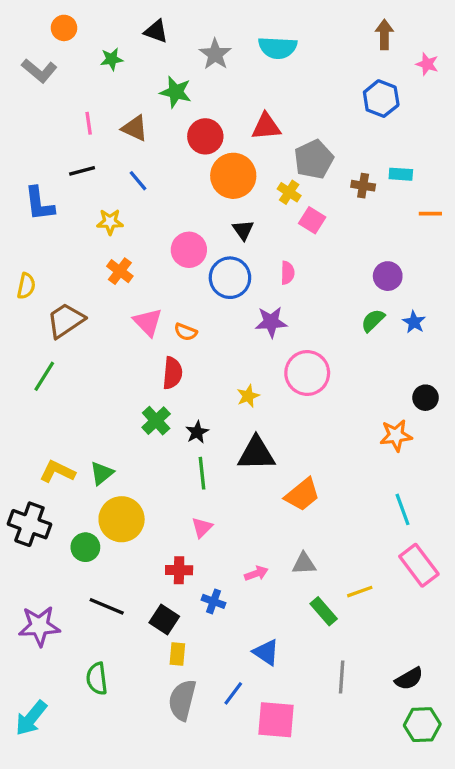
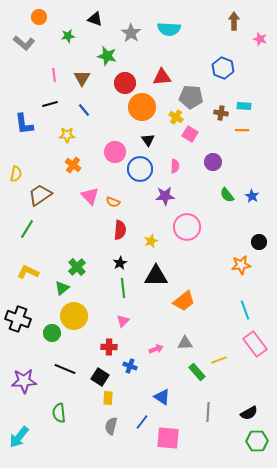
blue hexagon: (381, 99) -> (223, 68), moved
brown triangle: (135, 128) -> (82, 78), turned 36
gray pentagon: (314, 159) -> (191, 97), turned 30
orange line: (430, 214) -> (242, 130), moved
purple circle: (388, 276) -> (213, 162), moved
green semicircle: (373, 320) -> (227, 195), turned -84
red semicircle: (172, 373) -> (120, 230), moved
green cross: (156, 421) -> (77, 267), moved
yellow L-shape: (57, 472) -> (28, 272), moved
gray semicircle: (182, 700) -> (111, 426), size x0.7

